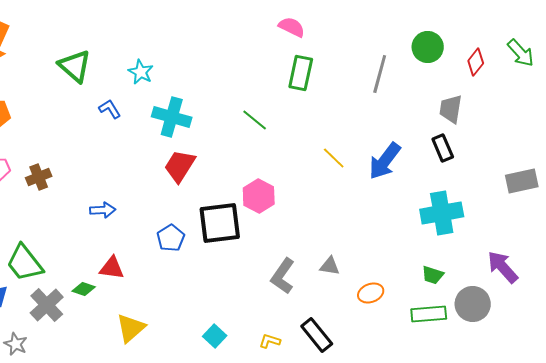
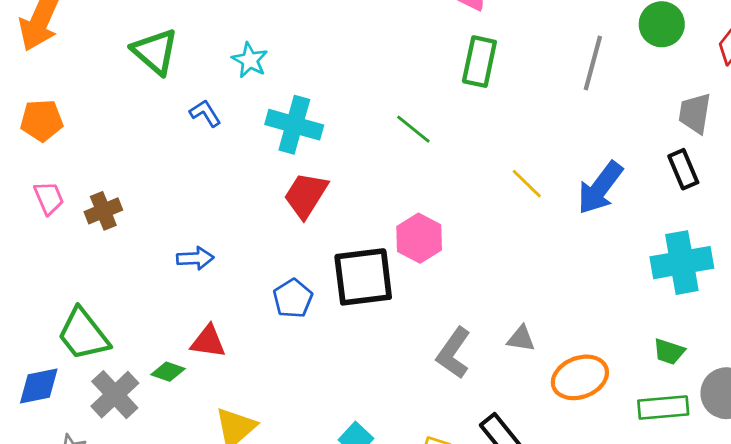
orange ellipse: (371, 293) -> (580, 377), size x1.5

